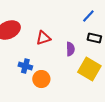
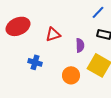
orange circle: (41, 79) -> (71, 75), moved

